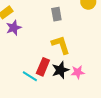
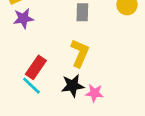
yellow L-shape: (61, 45) -> (80, 53), turned 30
red rectangle: (43, 67) -> (36, 67), moved

